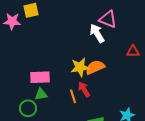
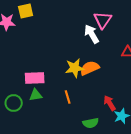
pink triangle: (108, 19) -> (103, 20), turned 42
red arrow: (84, 89) -> (110, 103), moved
green circle: (28, 108) -> (14, 103), moved

